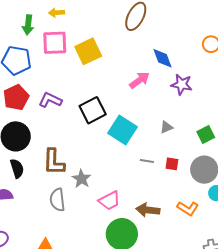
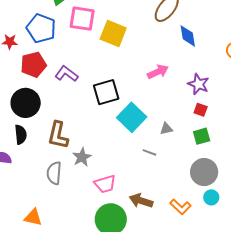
yellow square: (88, 51) -> (113, 33), turned 36
blue diamond: (163, 58) -> (188, 36), moved
gray triangle: (166, 127) -> (166, 129), moved
green square: (206, 134) -> (202, 136), moved
red square: (172, 164) -> (201, 110), moved

